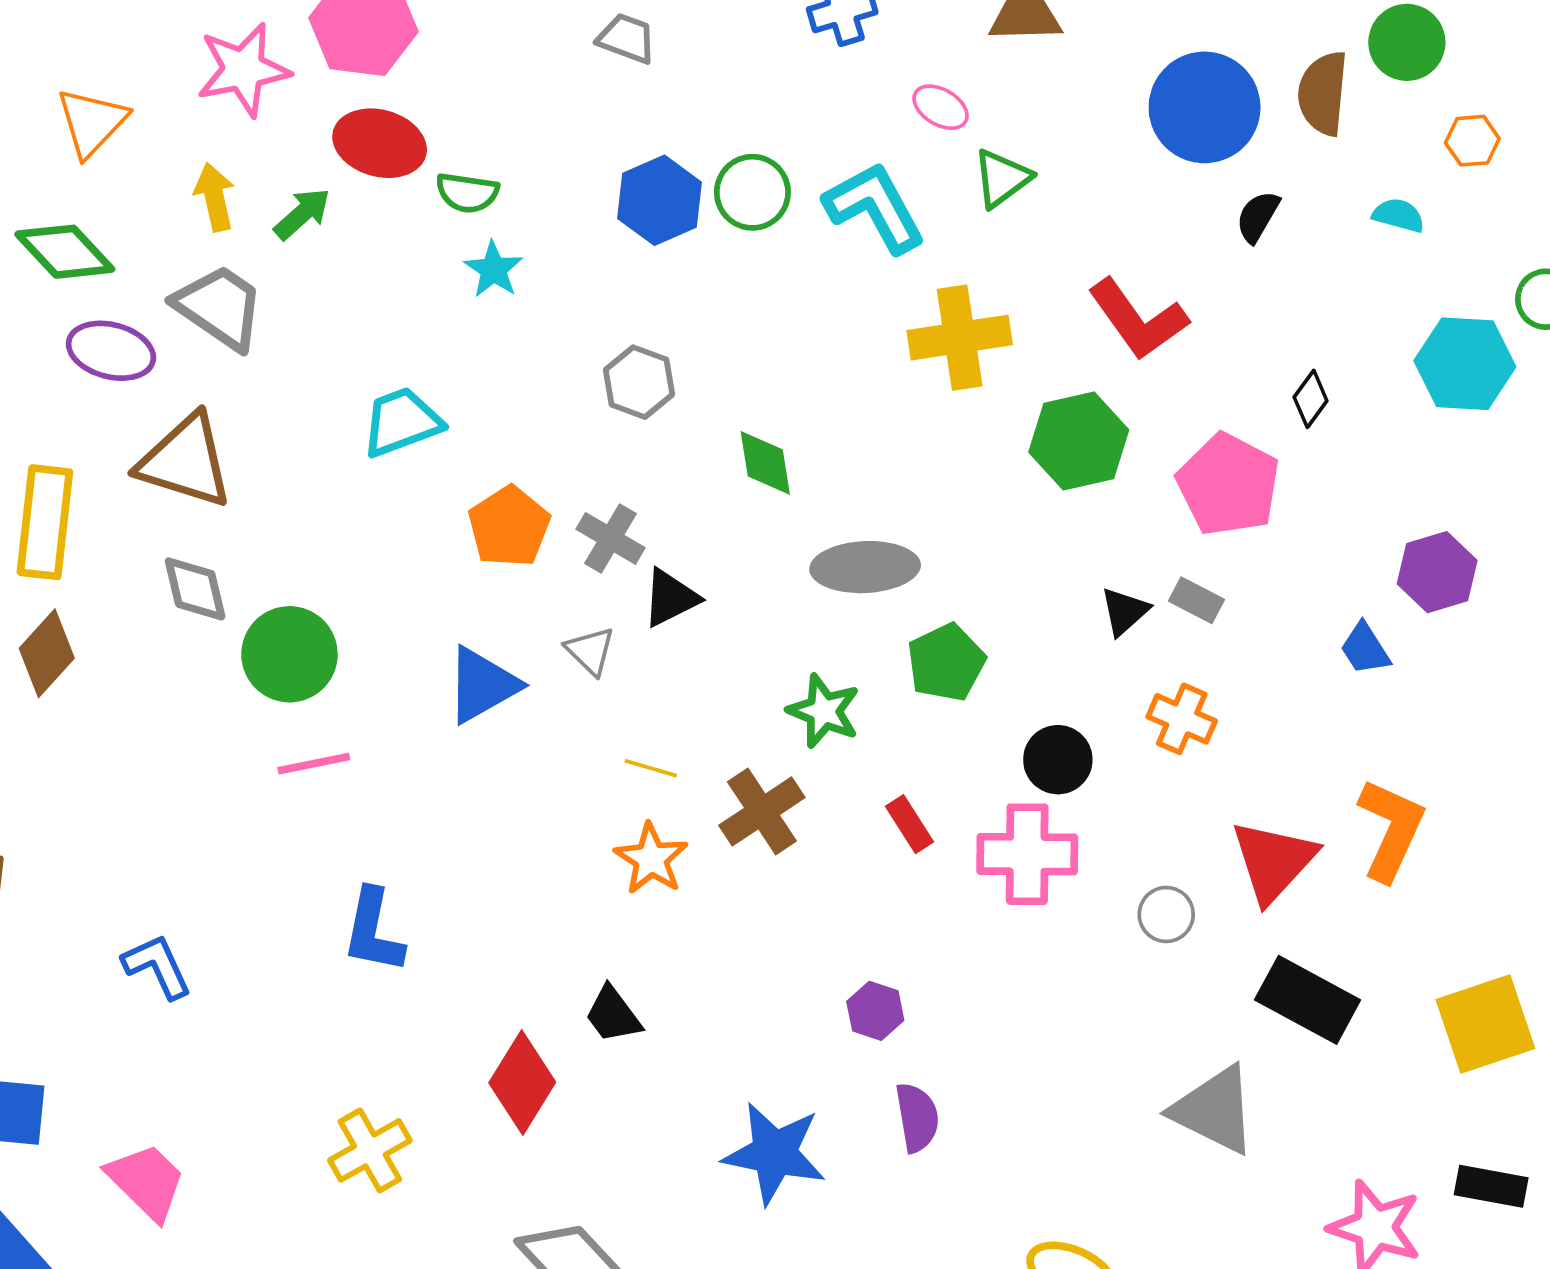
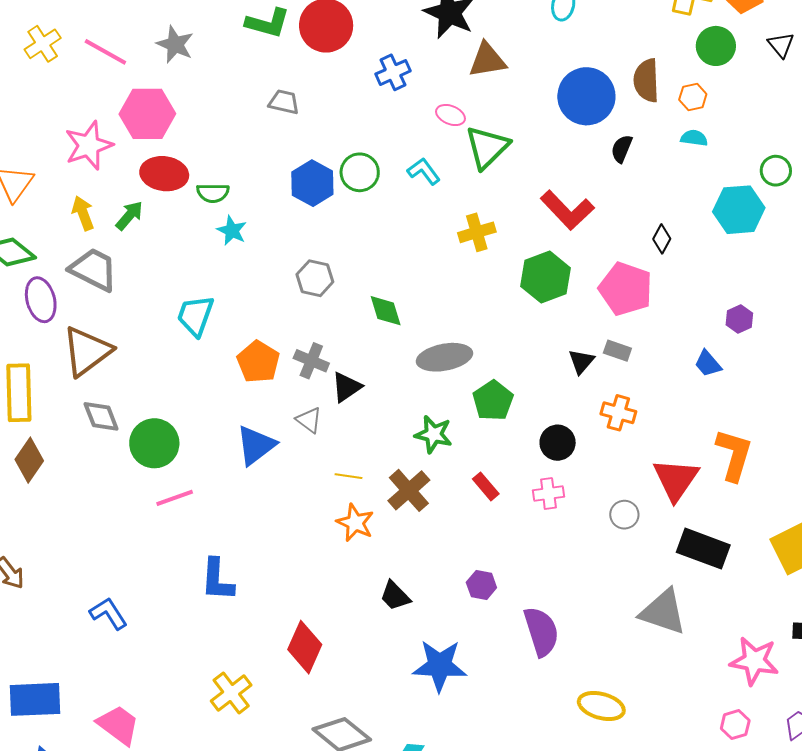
green circle: (1407, 42) -> (716, 46), moved
orange hexagon: (1472, 141) -> (693, 97), moved
green triangle: (1002, 178) -> (487, 147), size x1.4
cyan L-shape: (875, 207) -> (424, 171), size x0.6
yellow cross: (960, 338) -> (477, 232), size x0.7
purple ellipse: (111, 351) -> (41, 300), turned 69
cyan trapezoid: (402, 422) -> (195, 316), turned -42
brown triangle: (185, 461) -> (87, 351), turned -46
purple hexagon: (1437, 572) -> (739, 319), size x0.7
pink cross: (1027, 854) -> (548, 493), size x0.6
black trapezoid: (613, 1015) -> (395, 596), moved
purple semicircle: (917, 1117) -> (541, 631), moved, size x1.4

